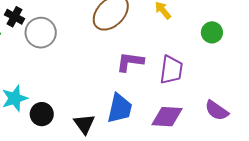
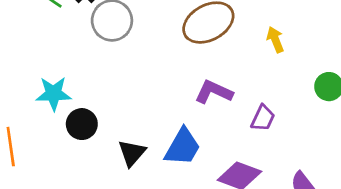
purple trapezoid: (171, 70) -> (263, 118), size x0.7

